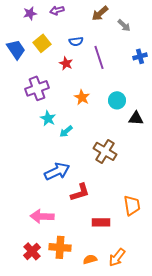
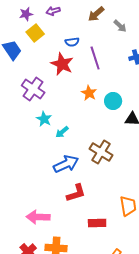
yellow square: (42, 43) -> (35, 33), moved
red star: (66, 63) -> (62, 64), size x1.6
purple cross: (37, 88) -> (33, 89), turned -35
orange star: (82, 97) -> (89, 93), moved
blue arrow: (57, 171) -> (66, 164), moved

